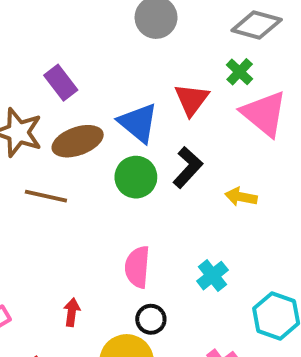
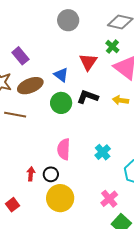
blue triangle: (138, 123) -> (61, 75), size x0.7
black L-shape: (188, 167) -> (88, 97), turned -110
yellow arrow: (241, 197) -> (120, 100), moved
black circle: (151, 319) -> (51, 174), moved

